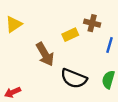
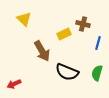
yellow triangle: (14, 24) -> (24, 19), moved, turned -42

